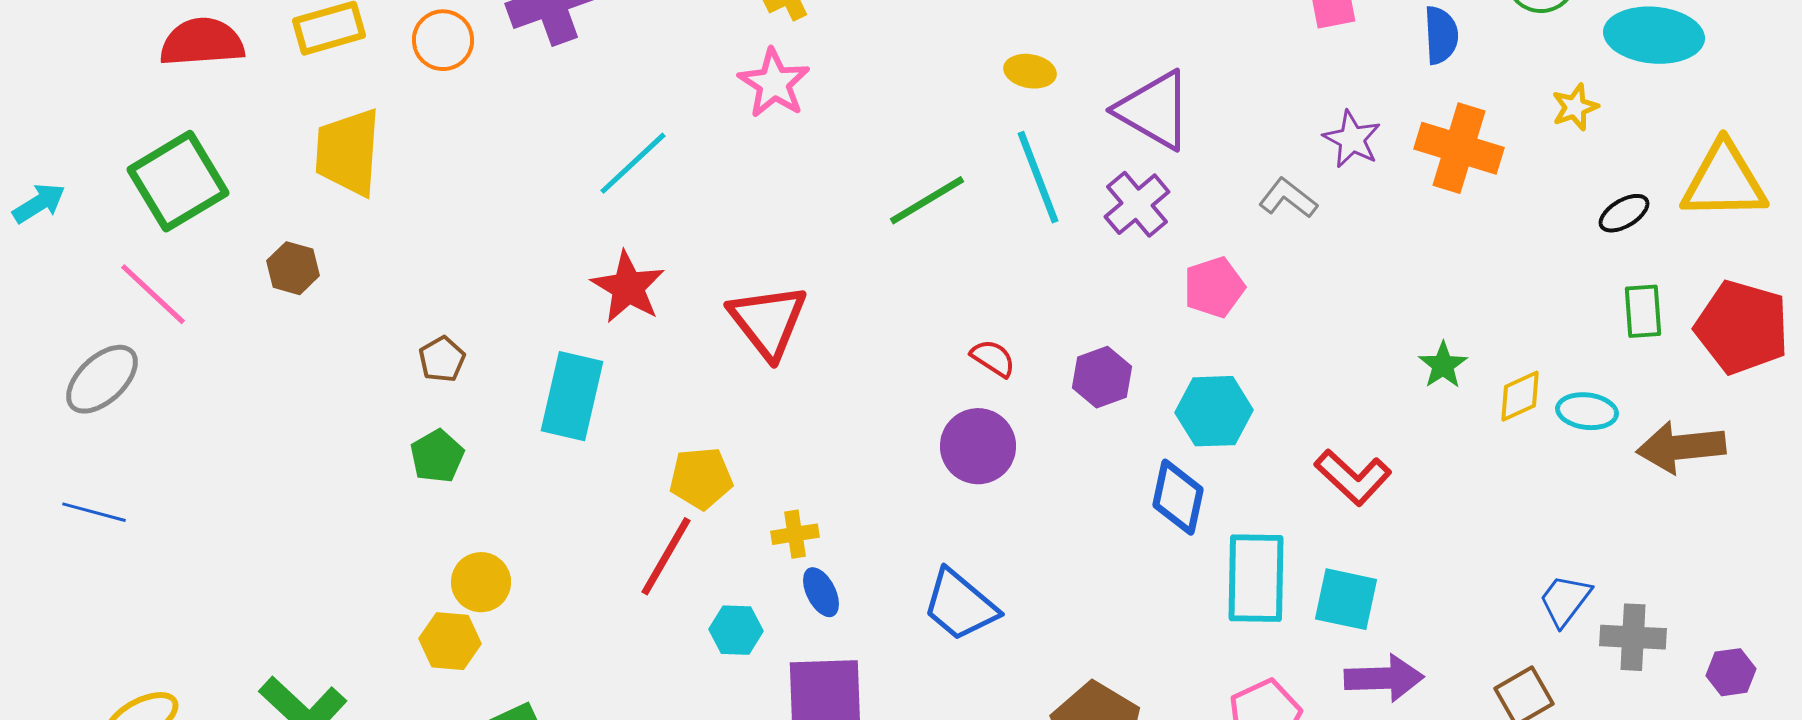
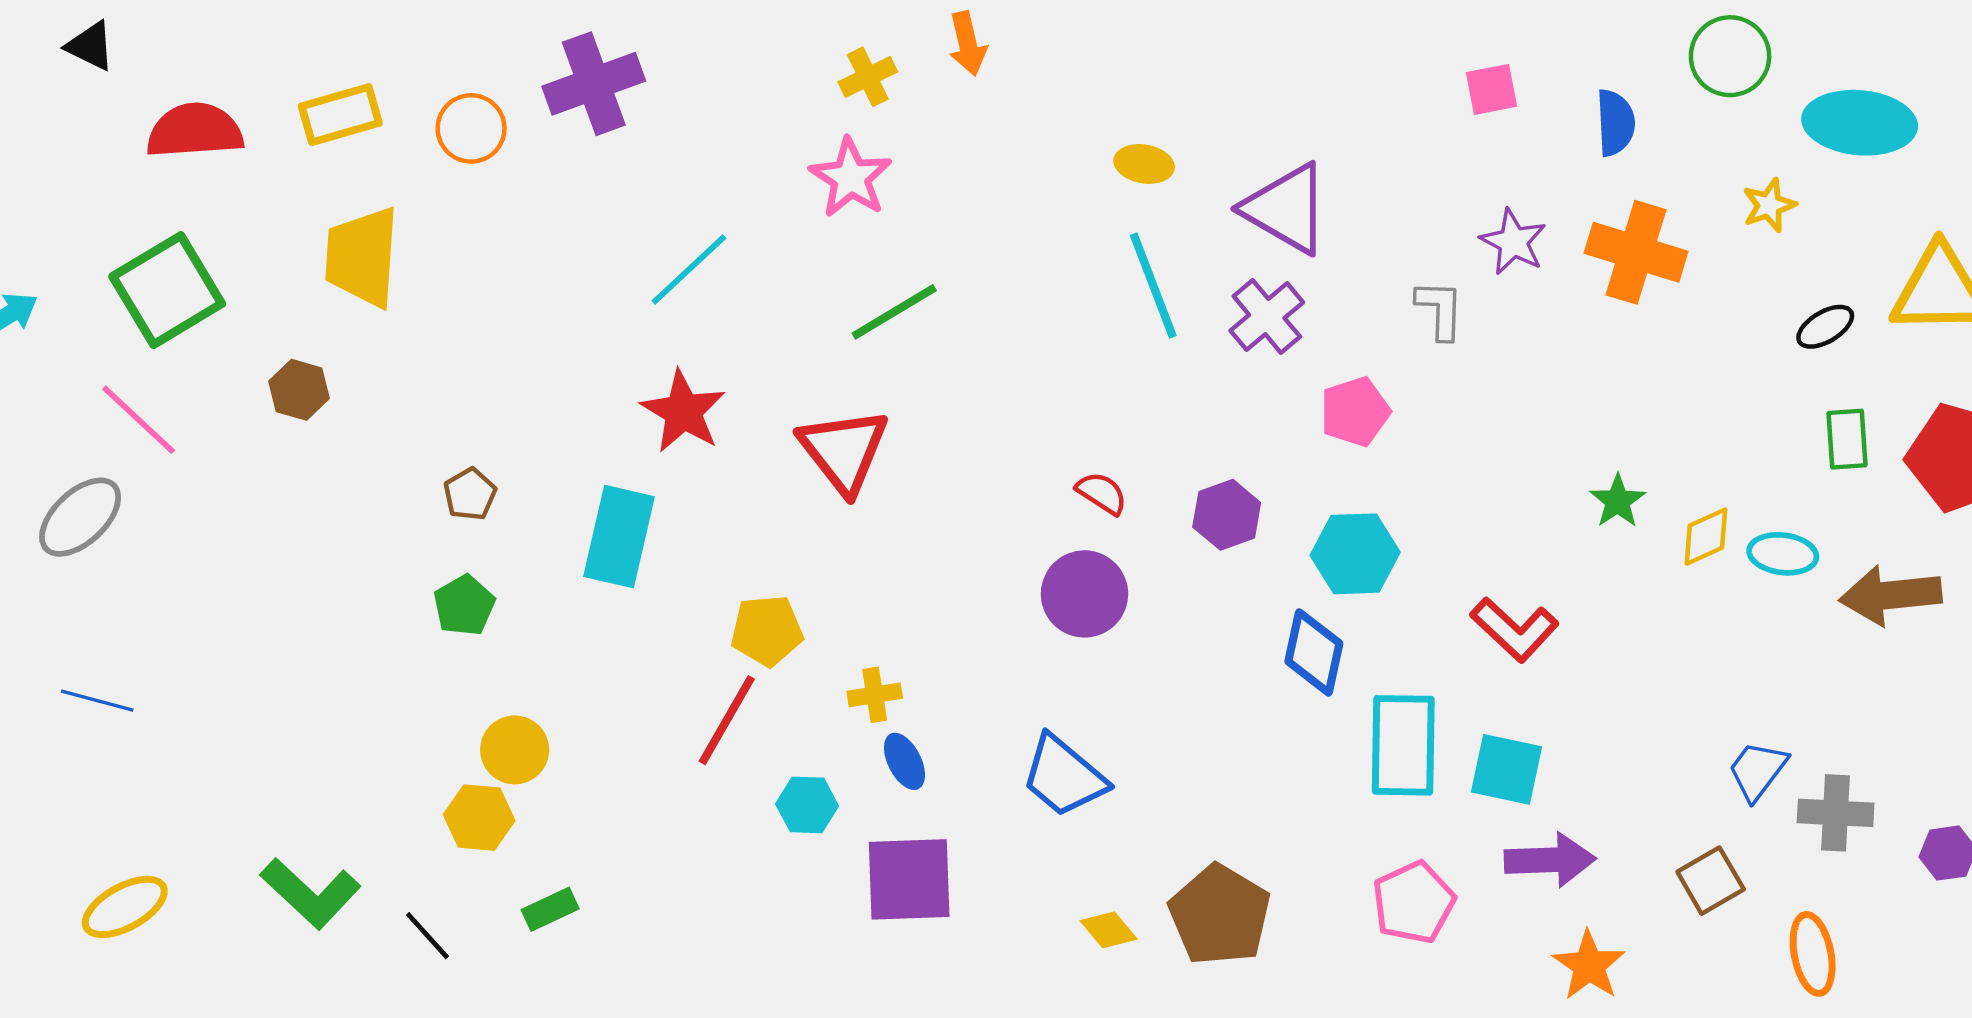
gray L-shape: (1288, 198) -> (1440, 310), turned 54
green line: (927, 200) -> (894, 312), moved
blue line: (94, 512) -> (97, 701), moved

